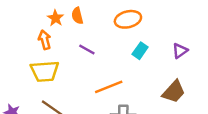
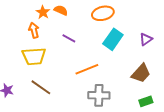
orange semicircle: (77, 16) -> (61, 10), turned 128
cyan rectangle: (140, 51) -> (113, 39), size x1.5

